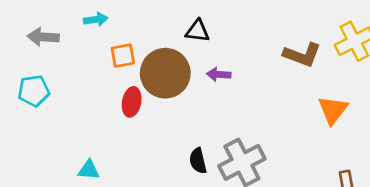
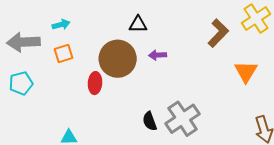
gray arrow: (43, 37) -> (23, 42), size x1.4
brown L-shape: (302, 55) -> (218, 33), turned -60
orange square: (123, 56) -> (64, 54), moved

